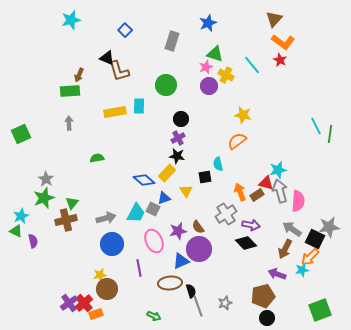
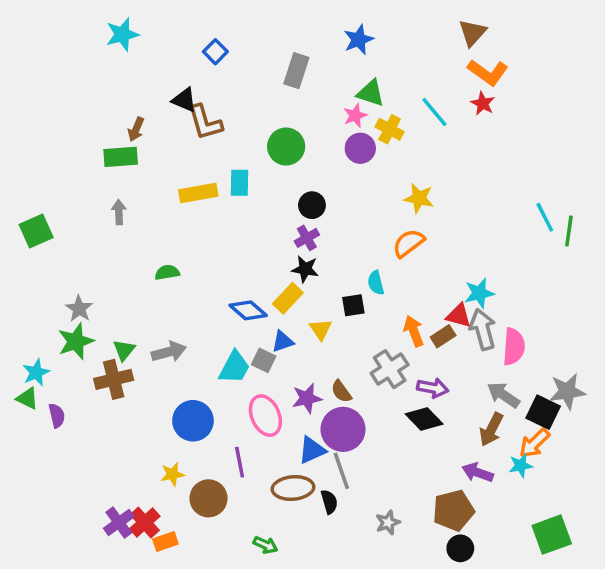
gray arrow: (106, 218) -> (169, 352), moved
brown circle: (107, 289) -> (209, 498), moved
gray line: (198, 306) -> (341, 471), moved

